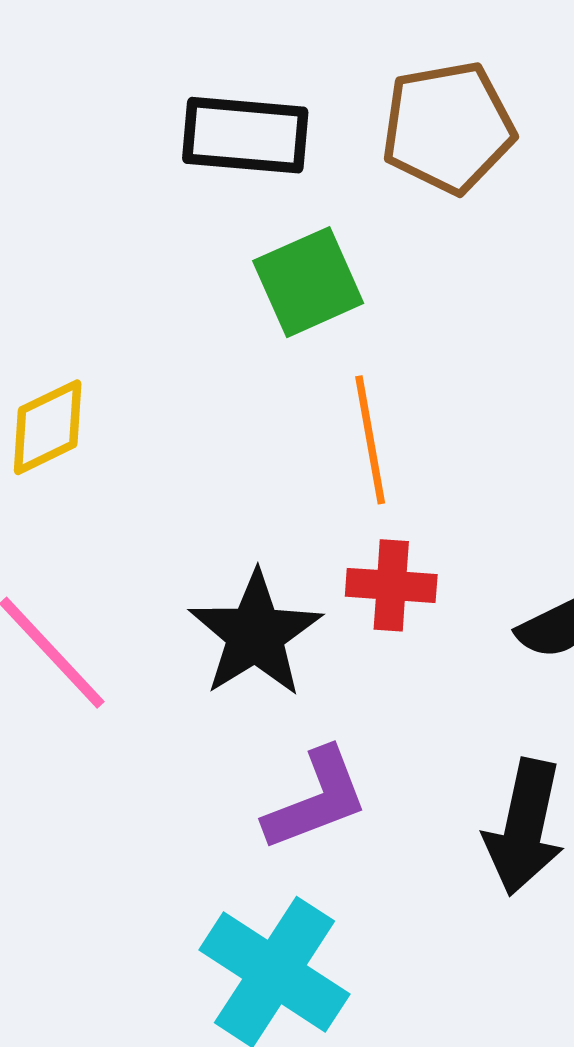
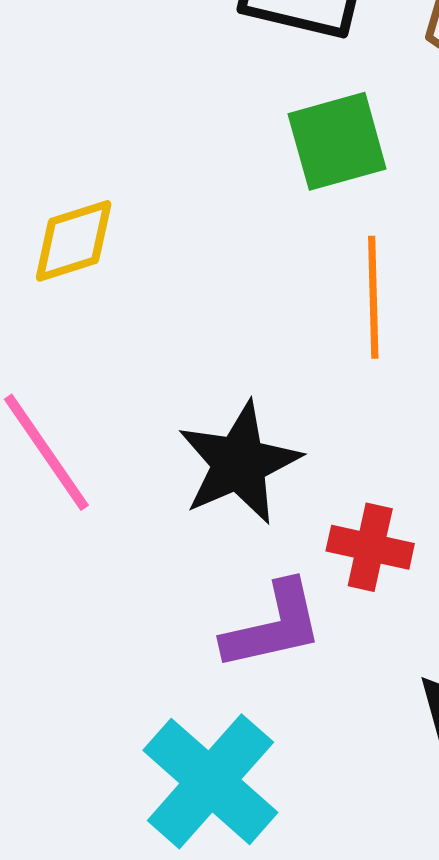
red cross: (391, 585) -> (370, 547), moved

